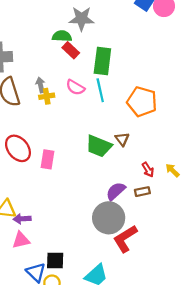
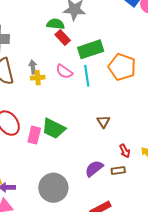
green rectangle: (102, 61) -> (91, 49), turned 60
orange pentagon: (142, 102) -> (122, 67), moved
green trapezoid: (99, 146) -> (54, 128), moved
gray circle: (109, 218) -> (53, 188), moved

